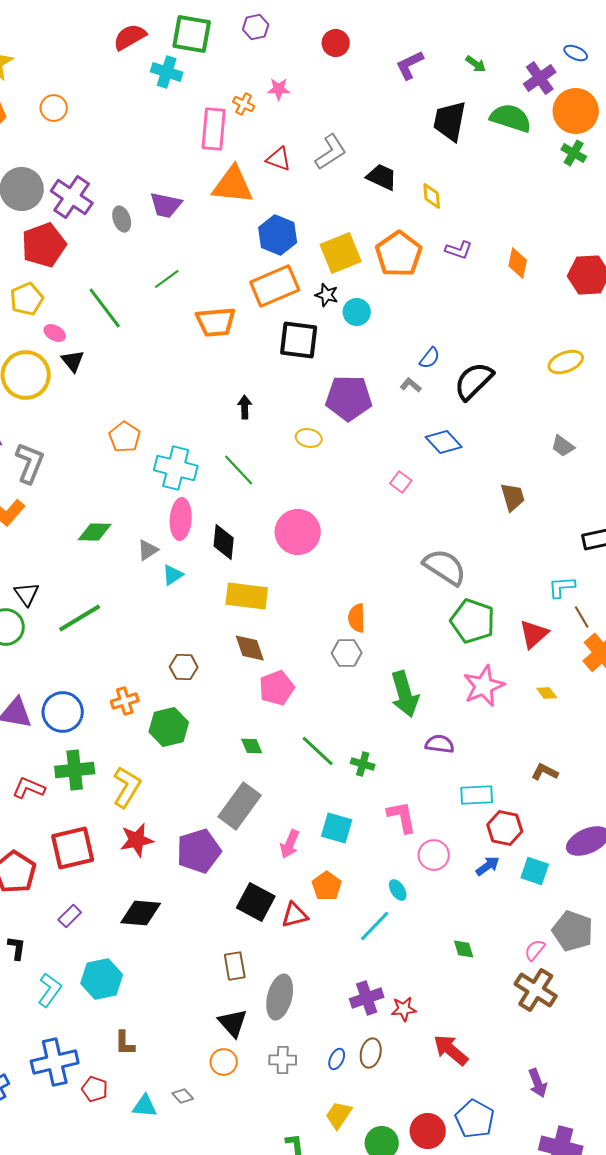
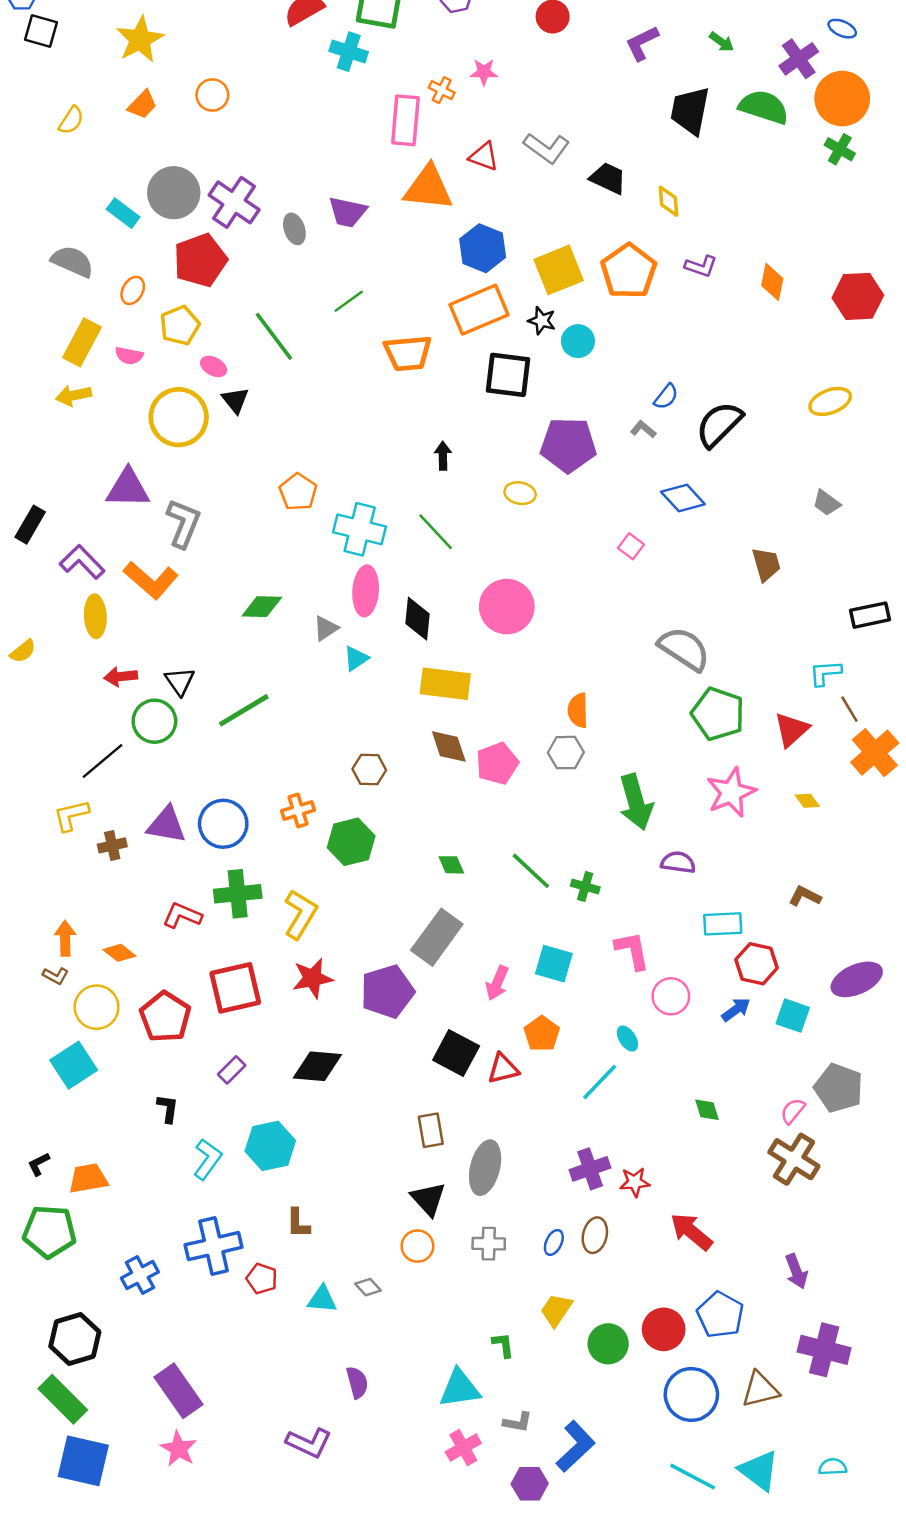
gray L-shape: (331, 152) -> (547, 148), turned 69
pink pentagon: (277, 688) -> (497, 763), moved

